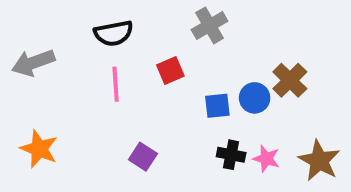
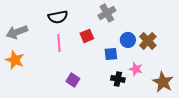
blue circle: (255, 98) -> (128, 40), moved
orange star: (39, 149) -> (15, 60), moved
pink star: (266, 159) -> (136, 69), moved

